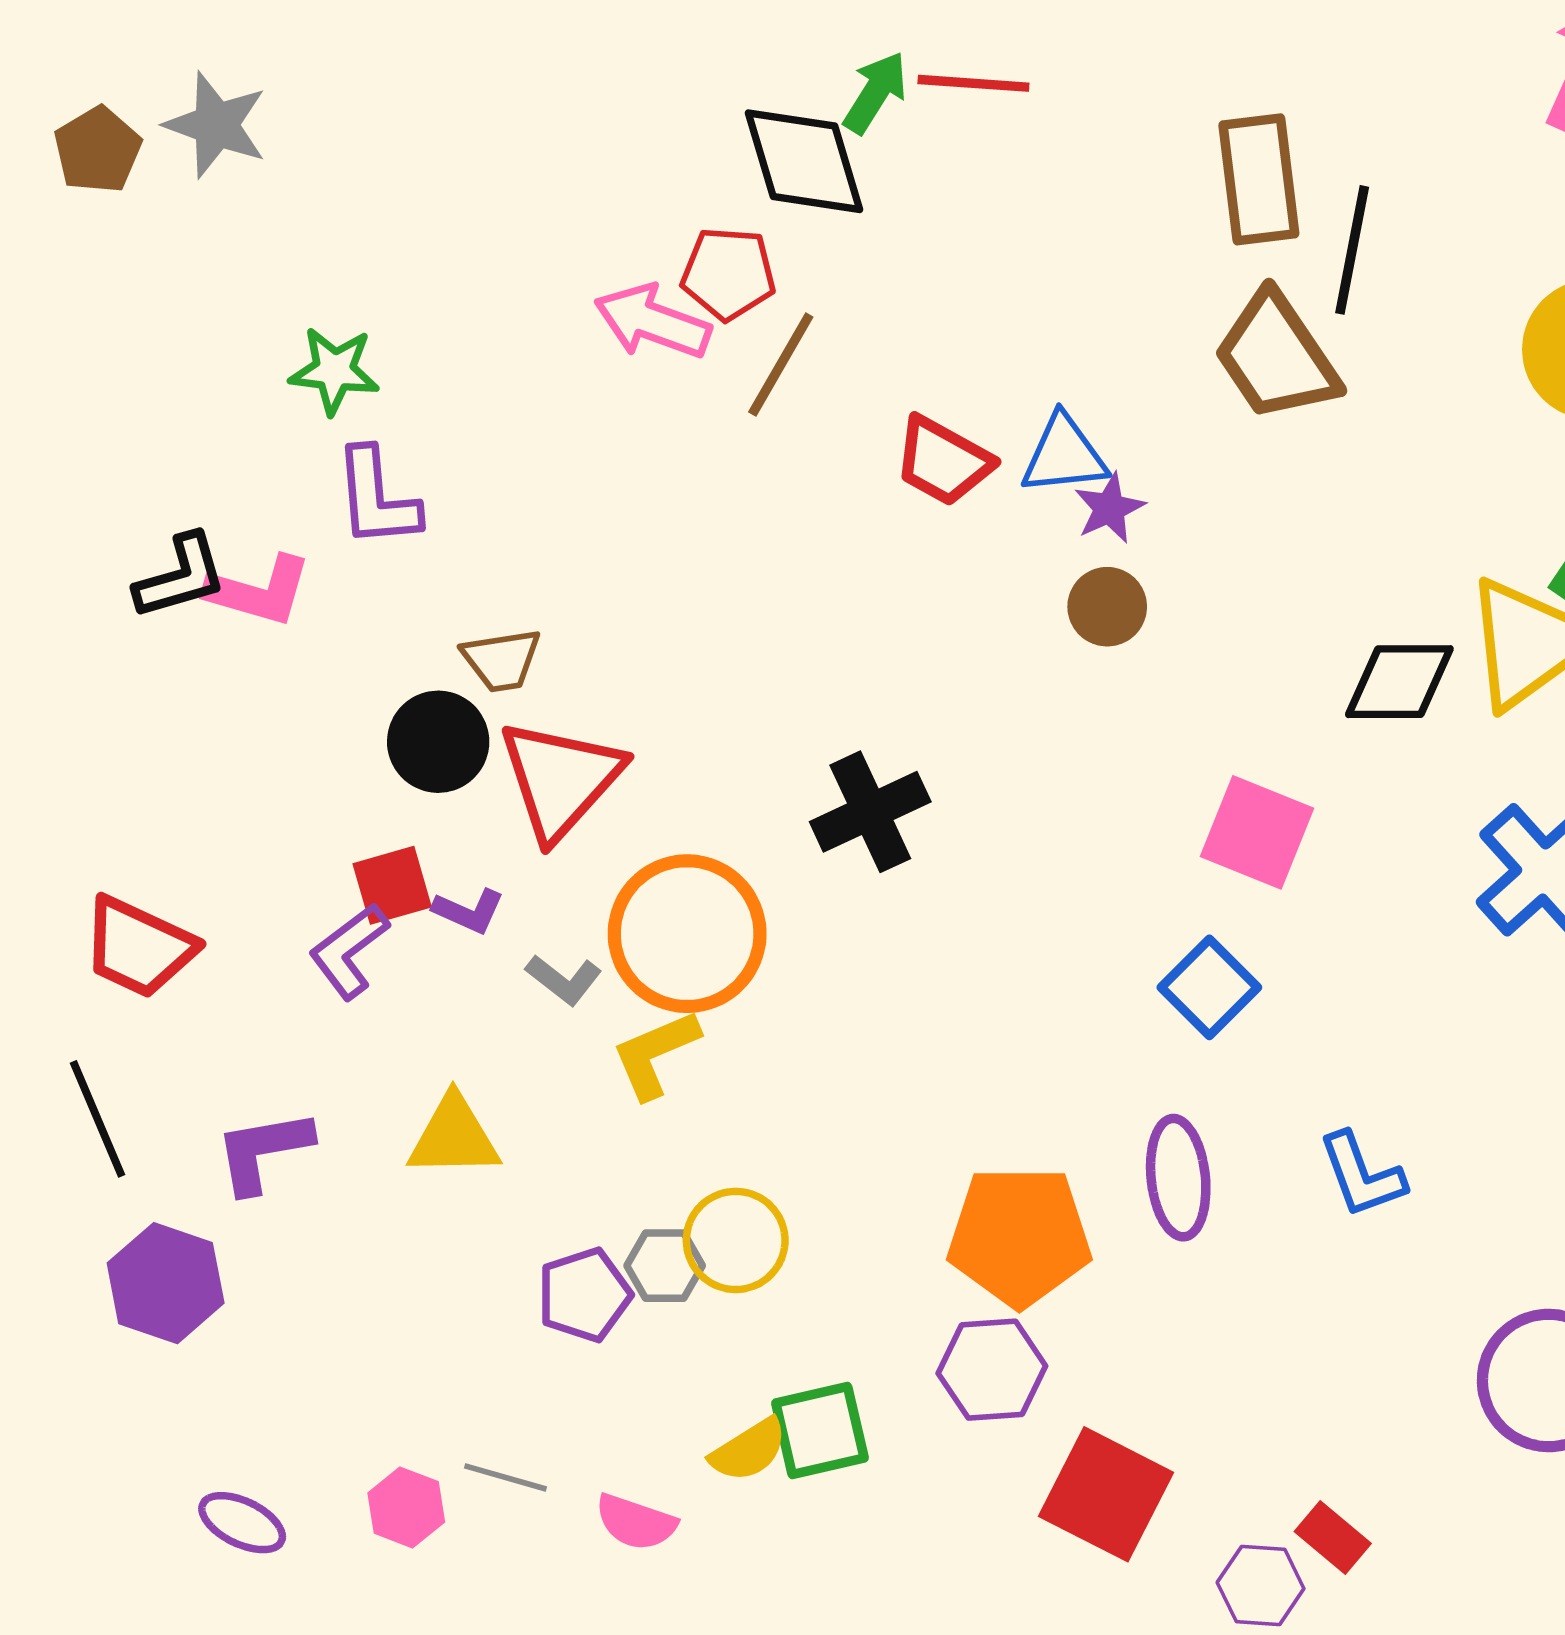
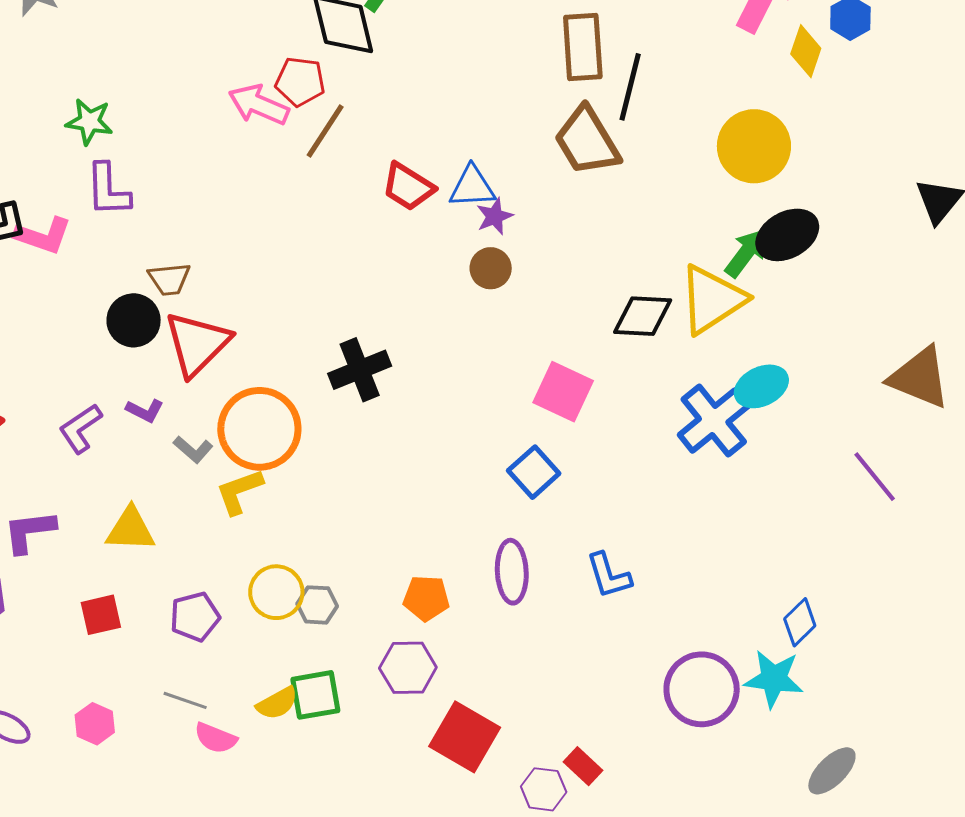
red square: (392, 885) -> (101, 615), moved
orange pentagon: (1019, 1236) -> (426, 598), size x0.6
gray hexagon: (665, 1266) -> (317, 605), moved
gray line: (505, 1477) -> (185, 700), moved

